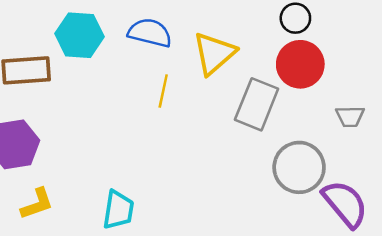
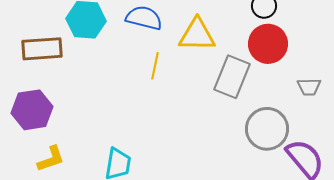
yellow triangle: (214, 53) -> (197, 35), turned 42

